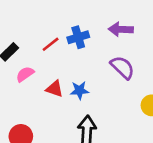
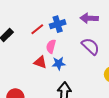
pink semicircle: (25, 74) -> (51, 46), moved, turned -40

